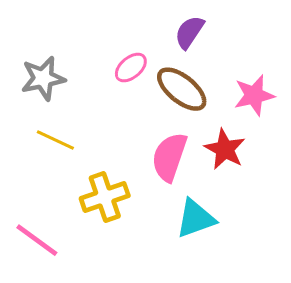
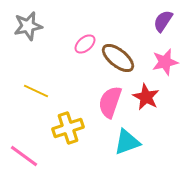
purple semicircle: (189, 32) -> (163, 21), moved
gray star: (43, 78) -> (28, 26), moved

